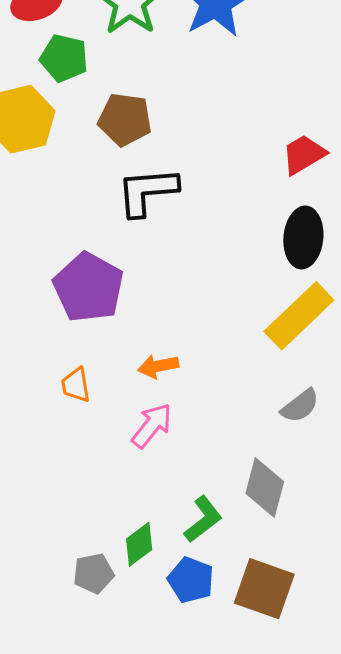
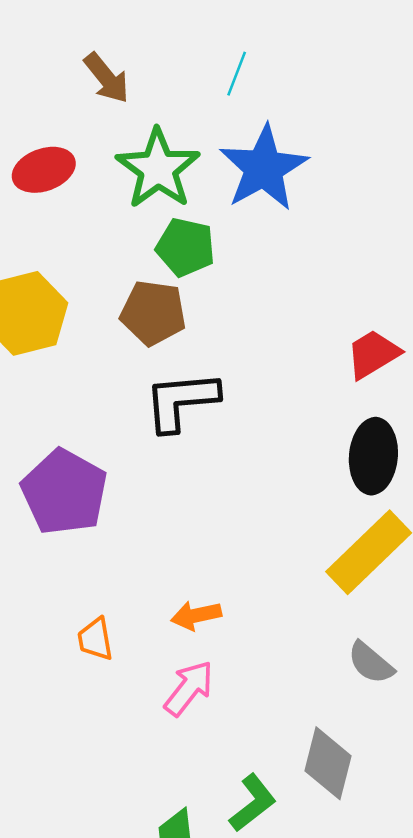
green pentagon: (64, 58) -> (185, 247), moved
purple pentagon: (88, 287) -> (64, 492), moved
gray semicircle: (300, 406) -> (371, 663), turned 78

